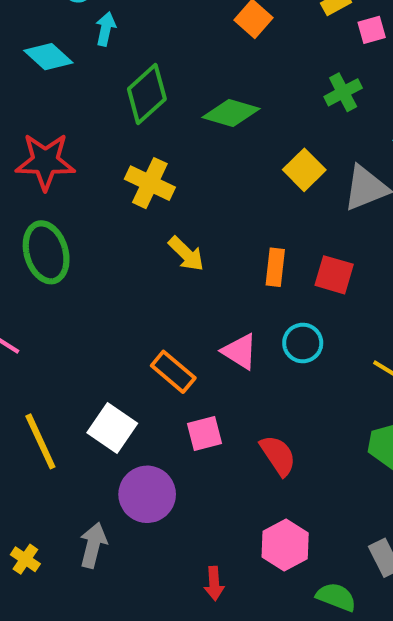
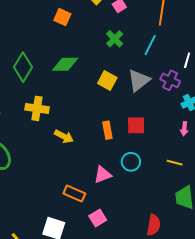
pink triangle: (240, 351) -> (103, 175), turned -36
red semicircle: (278, 455) -> (154, 225), moved, turned 60

